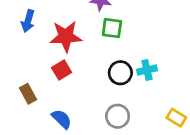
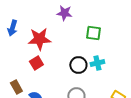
green square: (112, 28) -> (93, 33), moved
brown rectangle: (28, 94) -> (16, 87), moved

